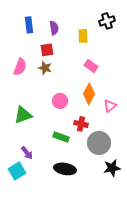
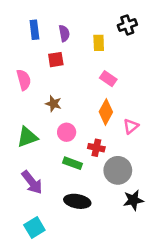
pink semicircle: (20, 67) -> (24, 80), turned -36
brown star: (45, 68) -> (53, 104), moved
pink circle: (60, 101) -> (67, 132), moved
purple arrow: (27, 153) -> (32, 182), size x1.5
cyan square: (17, 171) -> (34, 228), moved

